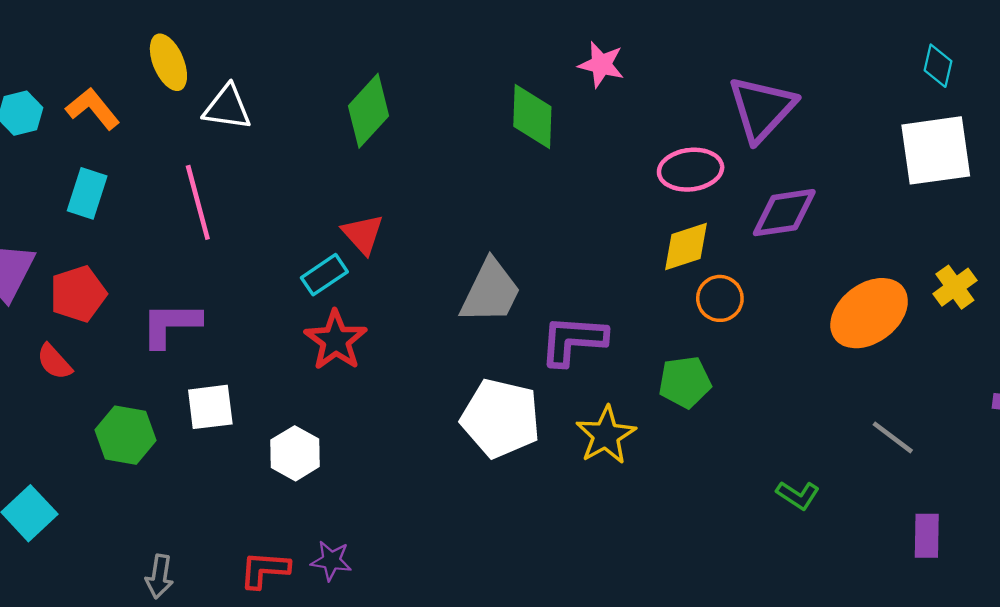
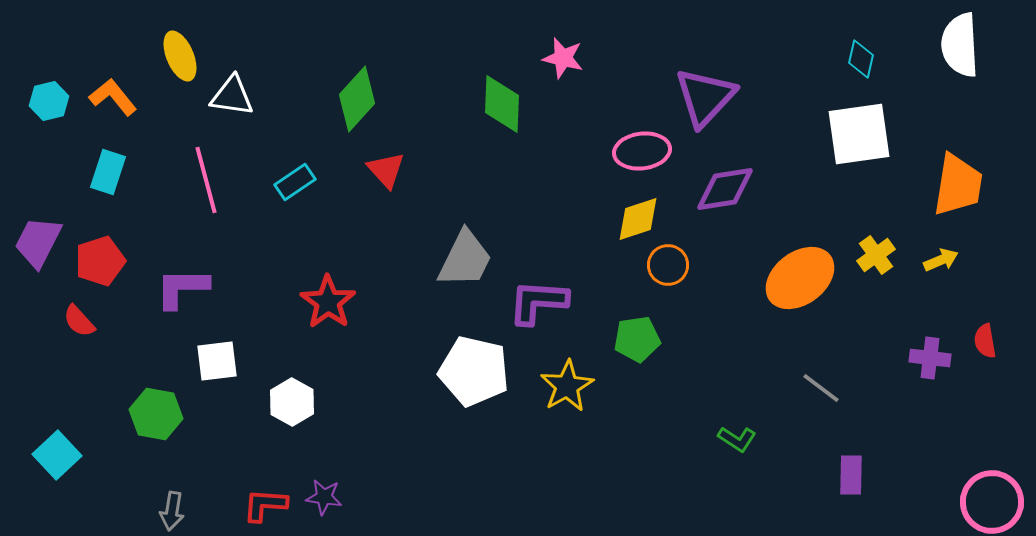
red triangle: (363, 234) -> (386, 170), moved
cyan rectangle: (324, 275) -> (295, 182), moved
green hexagon: (126, 435) -> (156, 414), moved

